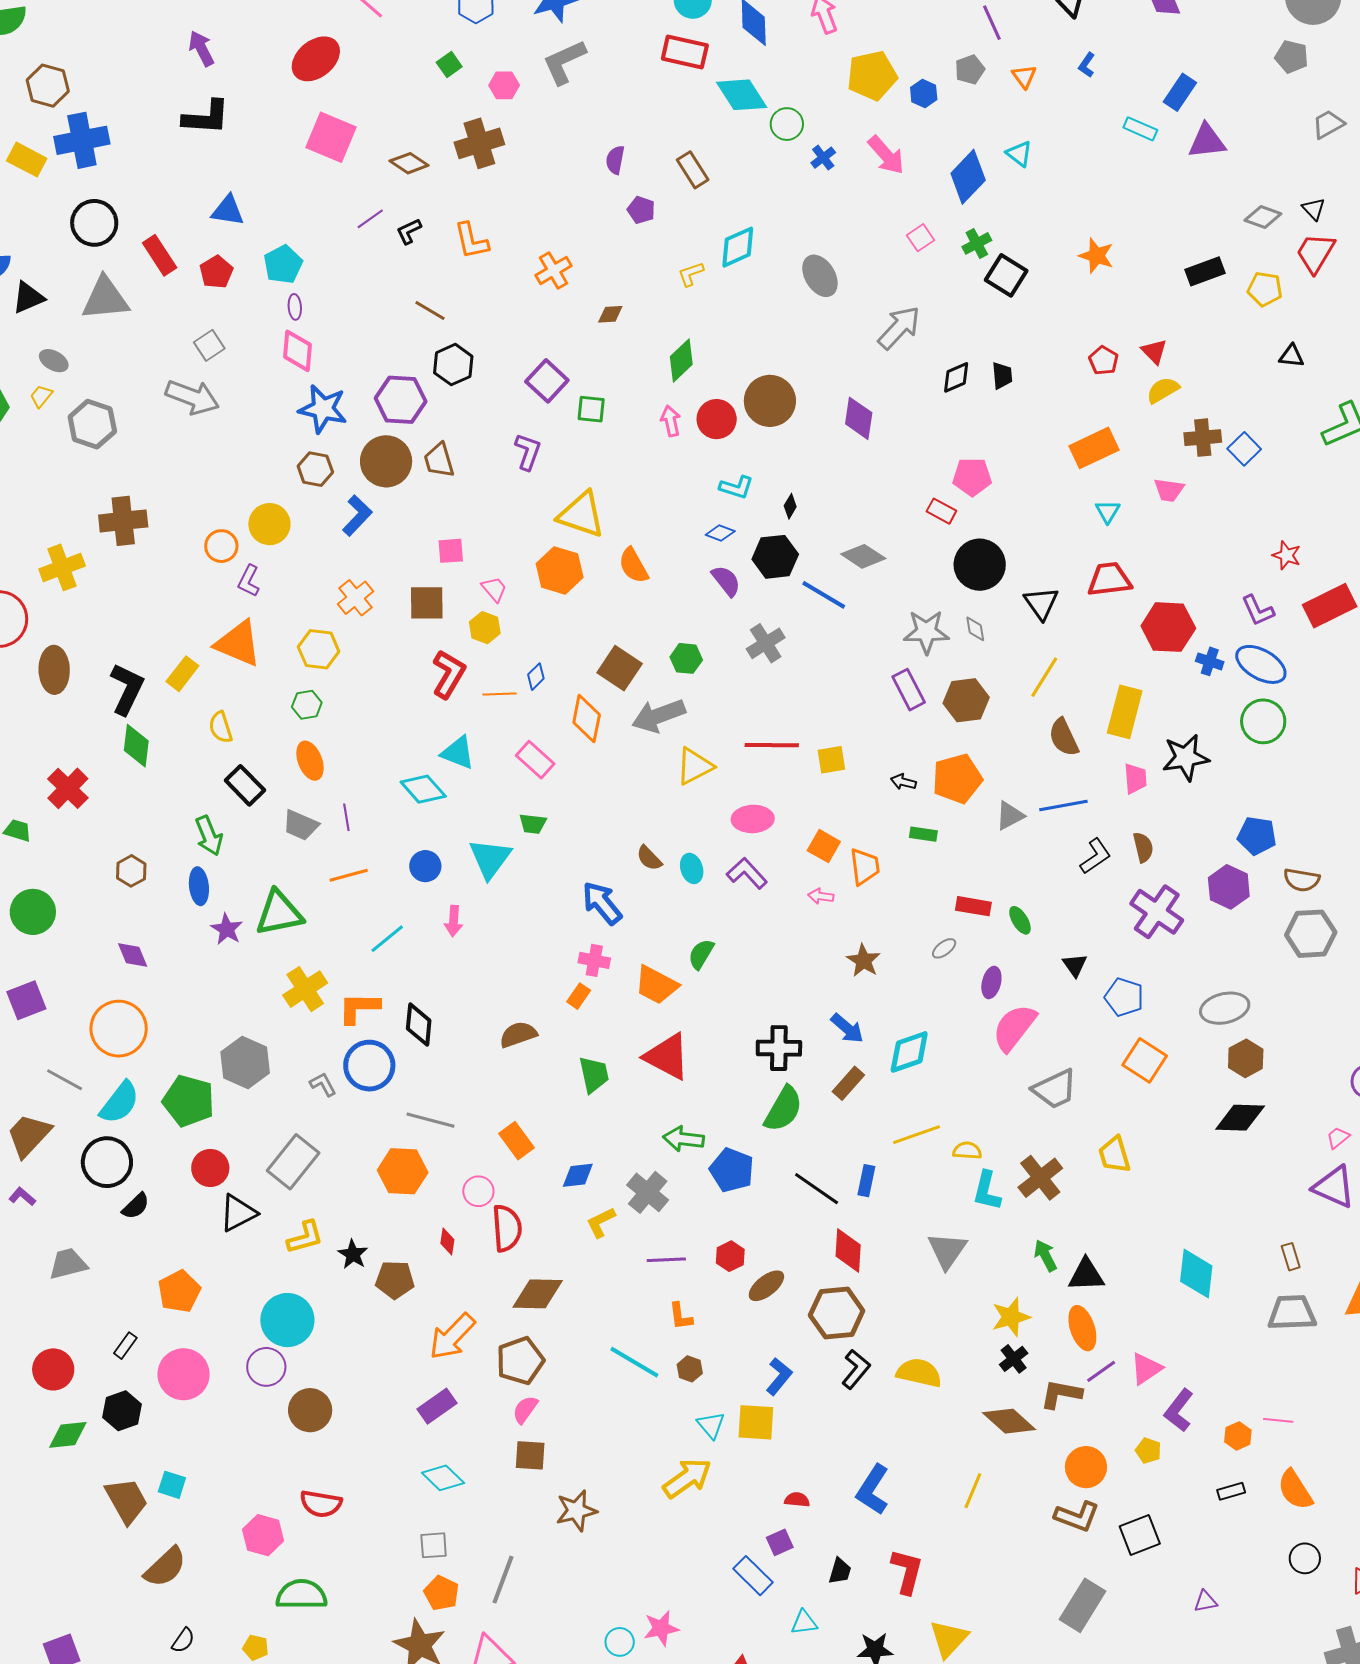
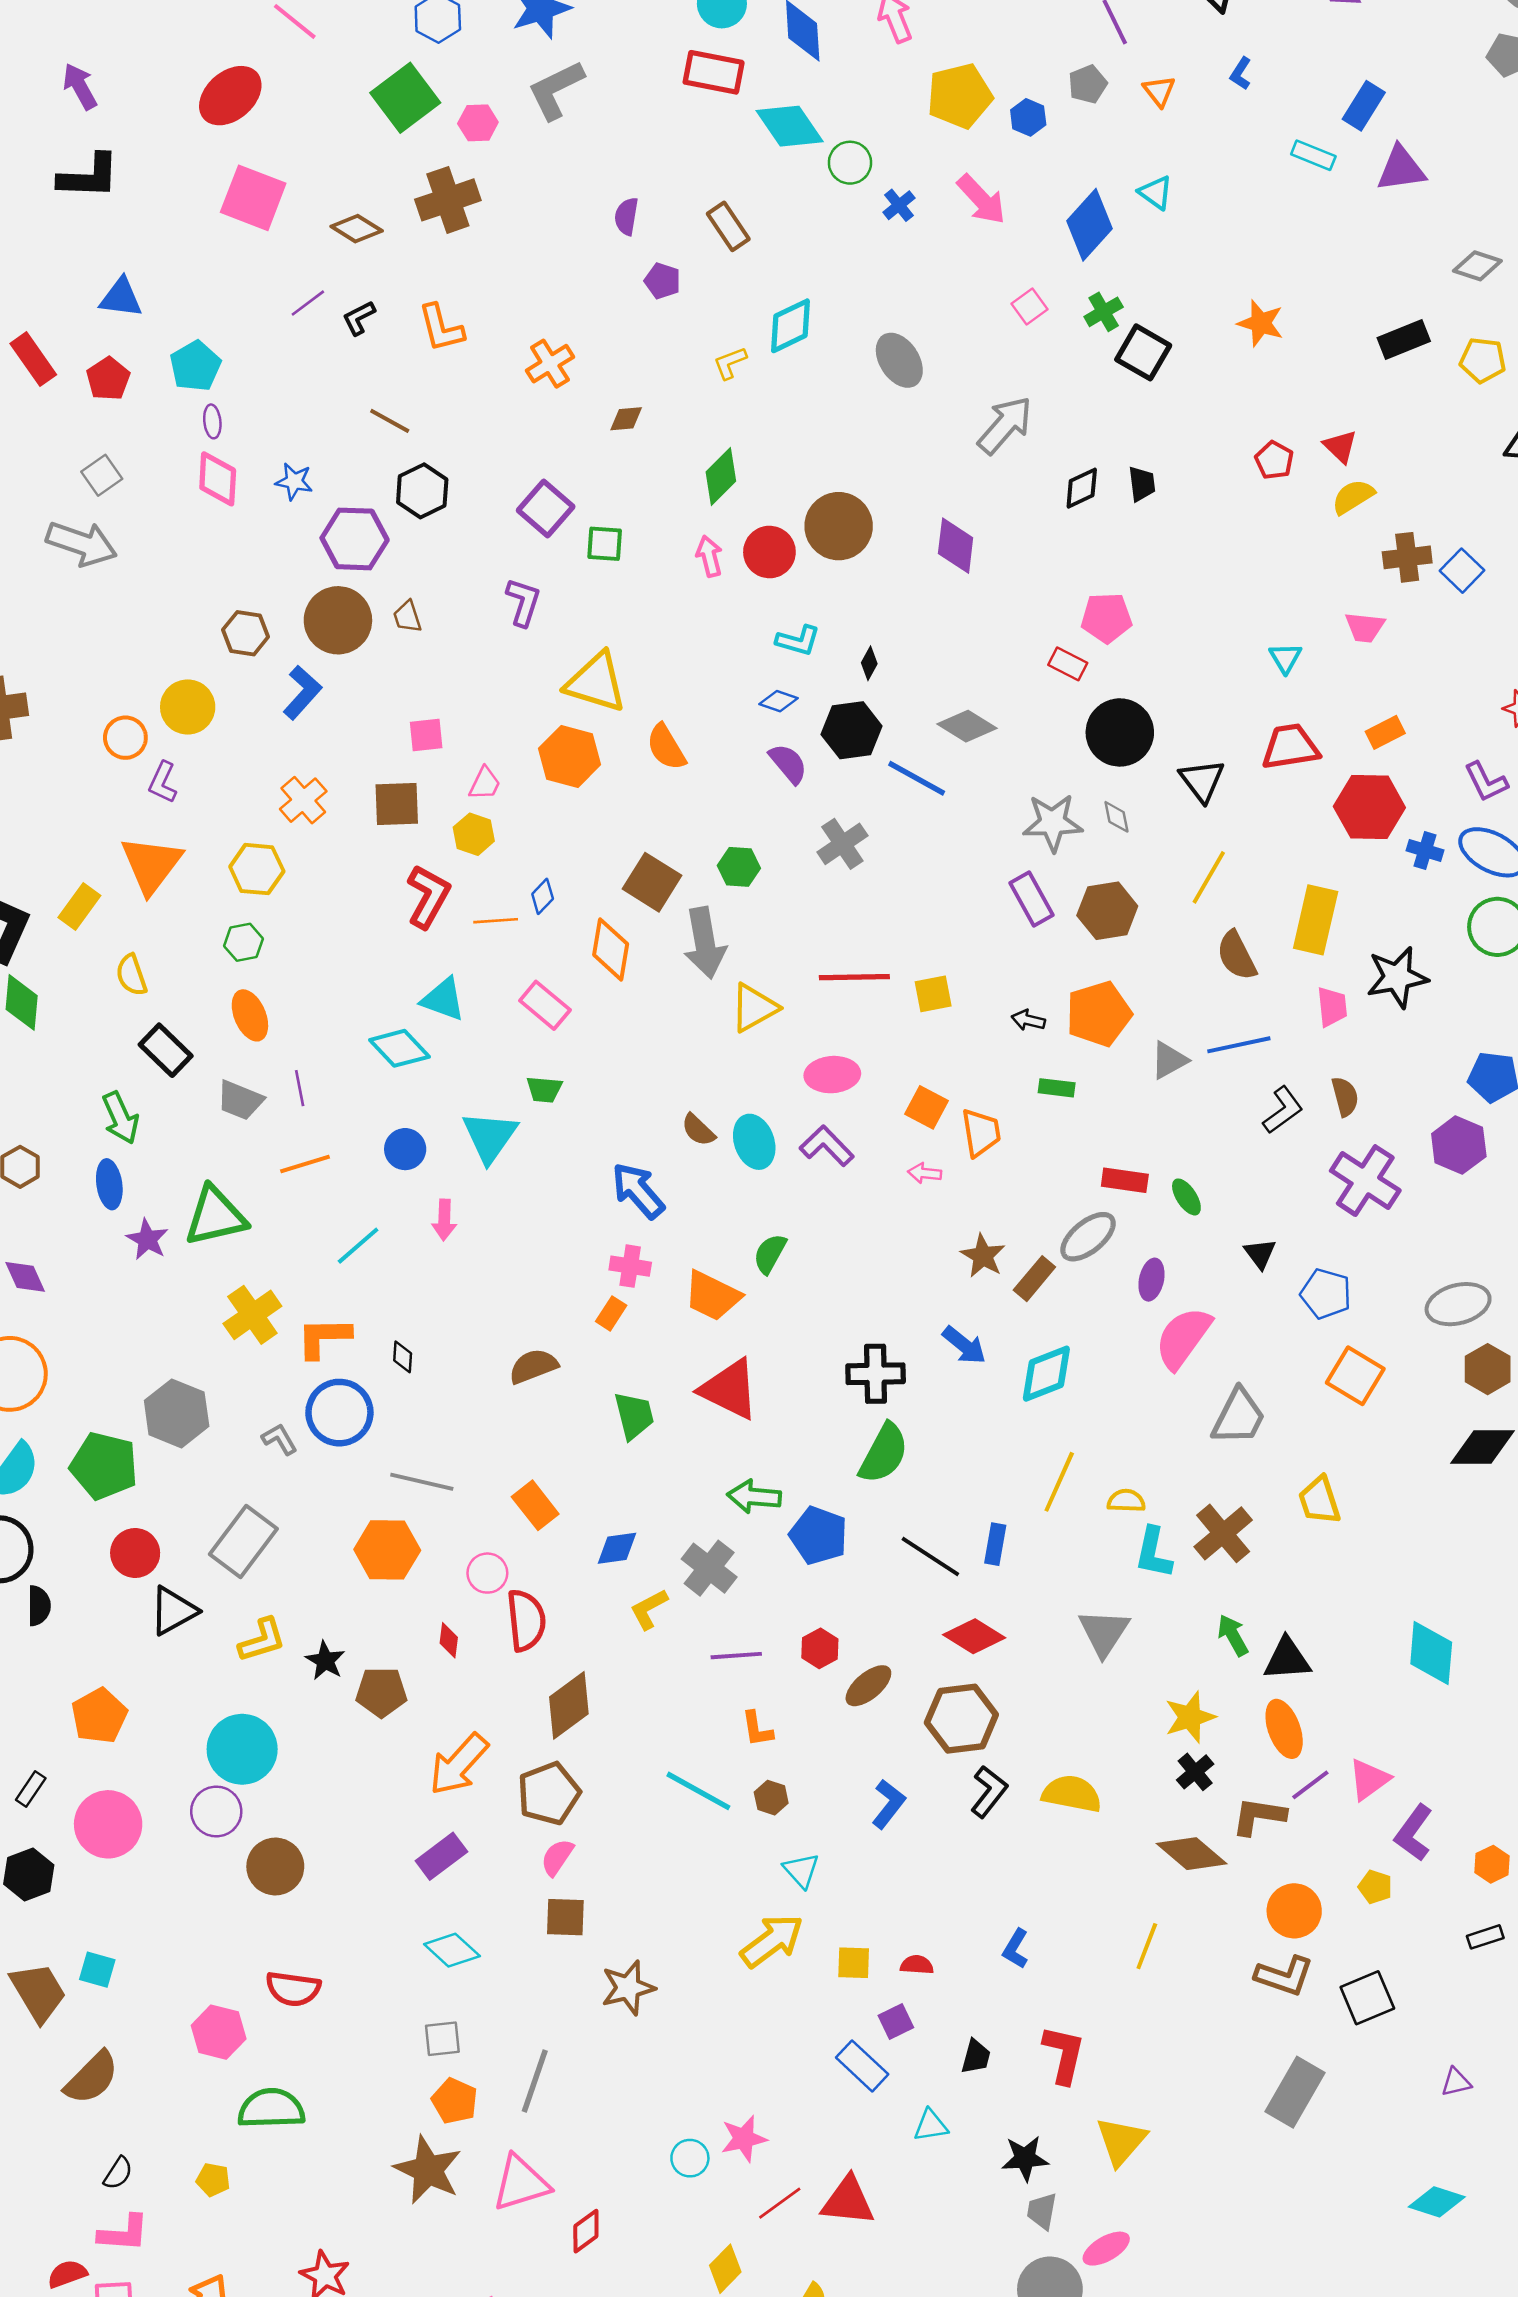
green square: (449, 65) -> (405, 98), size x2.0
blue star: (323, 409) -> (294, 481), moved, size x0.6
orange rectangle: (1094, 448) -> (1385, 732), moved, size x0.6
brown trapezoid: (439, 460) -> (407, 617), size x0.7
pink trapezoid: (494, 589) -> (485, 783), turned 68
orange triangle: (238, 643) -> (151, 865), turned 46
gray arrow: (658, 716) -> (705, 943), turned -78
cyan ellipse: (692, 868) -> (754, 1142), size x1.4
gray ellipse: (944, 948) -> (1088, 1237), size x1.8
black diamond: (419, 1025) -> (403, 1357), size x0.6
brown rectangle: (848, 1083) -> (1034, 1279), moved
gray trapezoid: (1055, 1089) -> (1239, 1417), turned -36
yellow line: (916, 1135) -> (1059, 1482), turned -45
black semicircle: (136, 1206) -> (39, 1606), turned -44
red diamond: (848, 1250) -> (974, 1636), turned -60
brown diamond: (538, 1294) -> (569, 1705), turned -36
yellow square: (756, 1422) -> (854, 1963), moved, size x0.7
blue L-shape: (873, 1490) -> (1016, 1949), size x0.6

